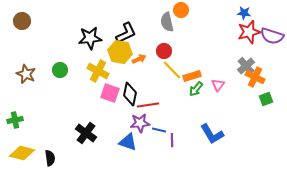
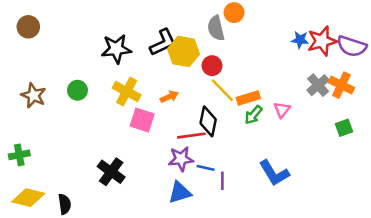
blue star: (244, 13) -> (300, 40), moved
yellow hexagon: (120, 52) -> (184, 51), moved
orange arrow: (139, 59) -> (169, 97), moved
orange cross: (255, 77) -> (341, 85), moved
black diamond: (130, 94) -> (208, 121), moved
blue triangle: (128, 142) -> (180, 192), moved, turned -36

